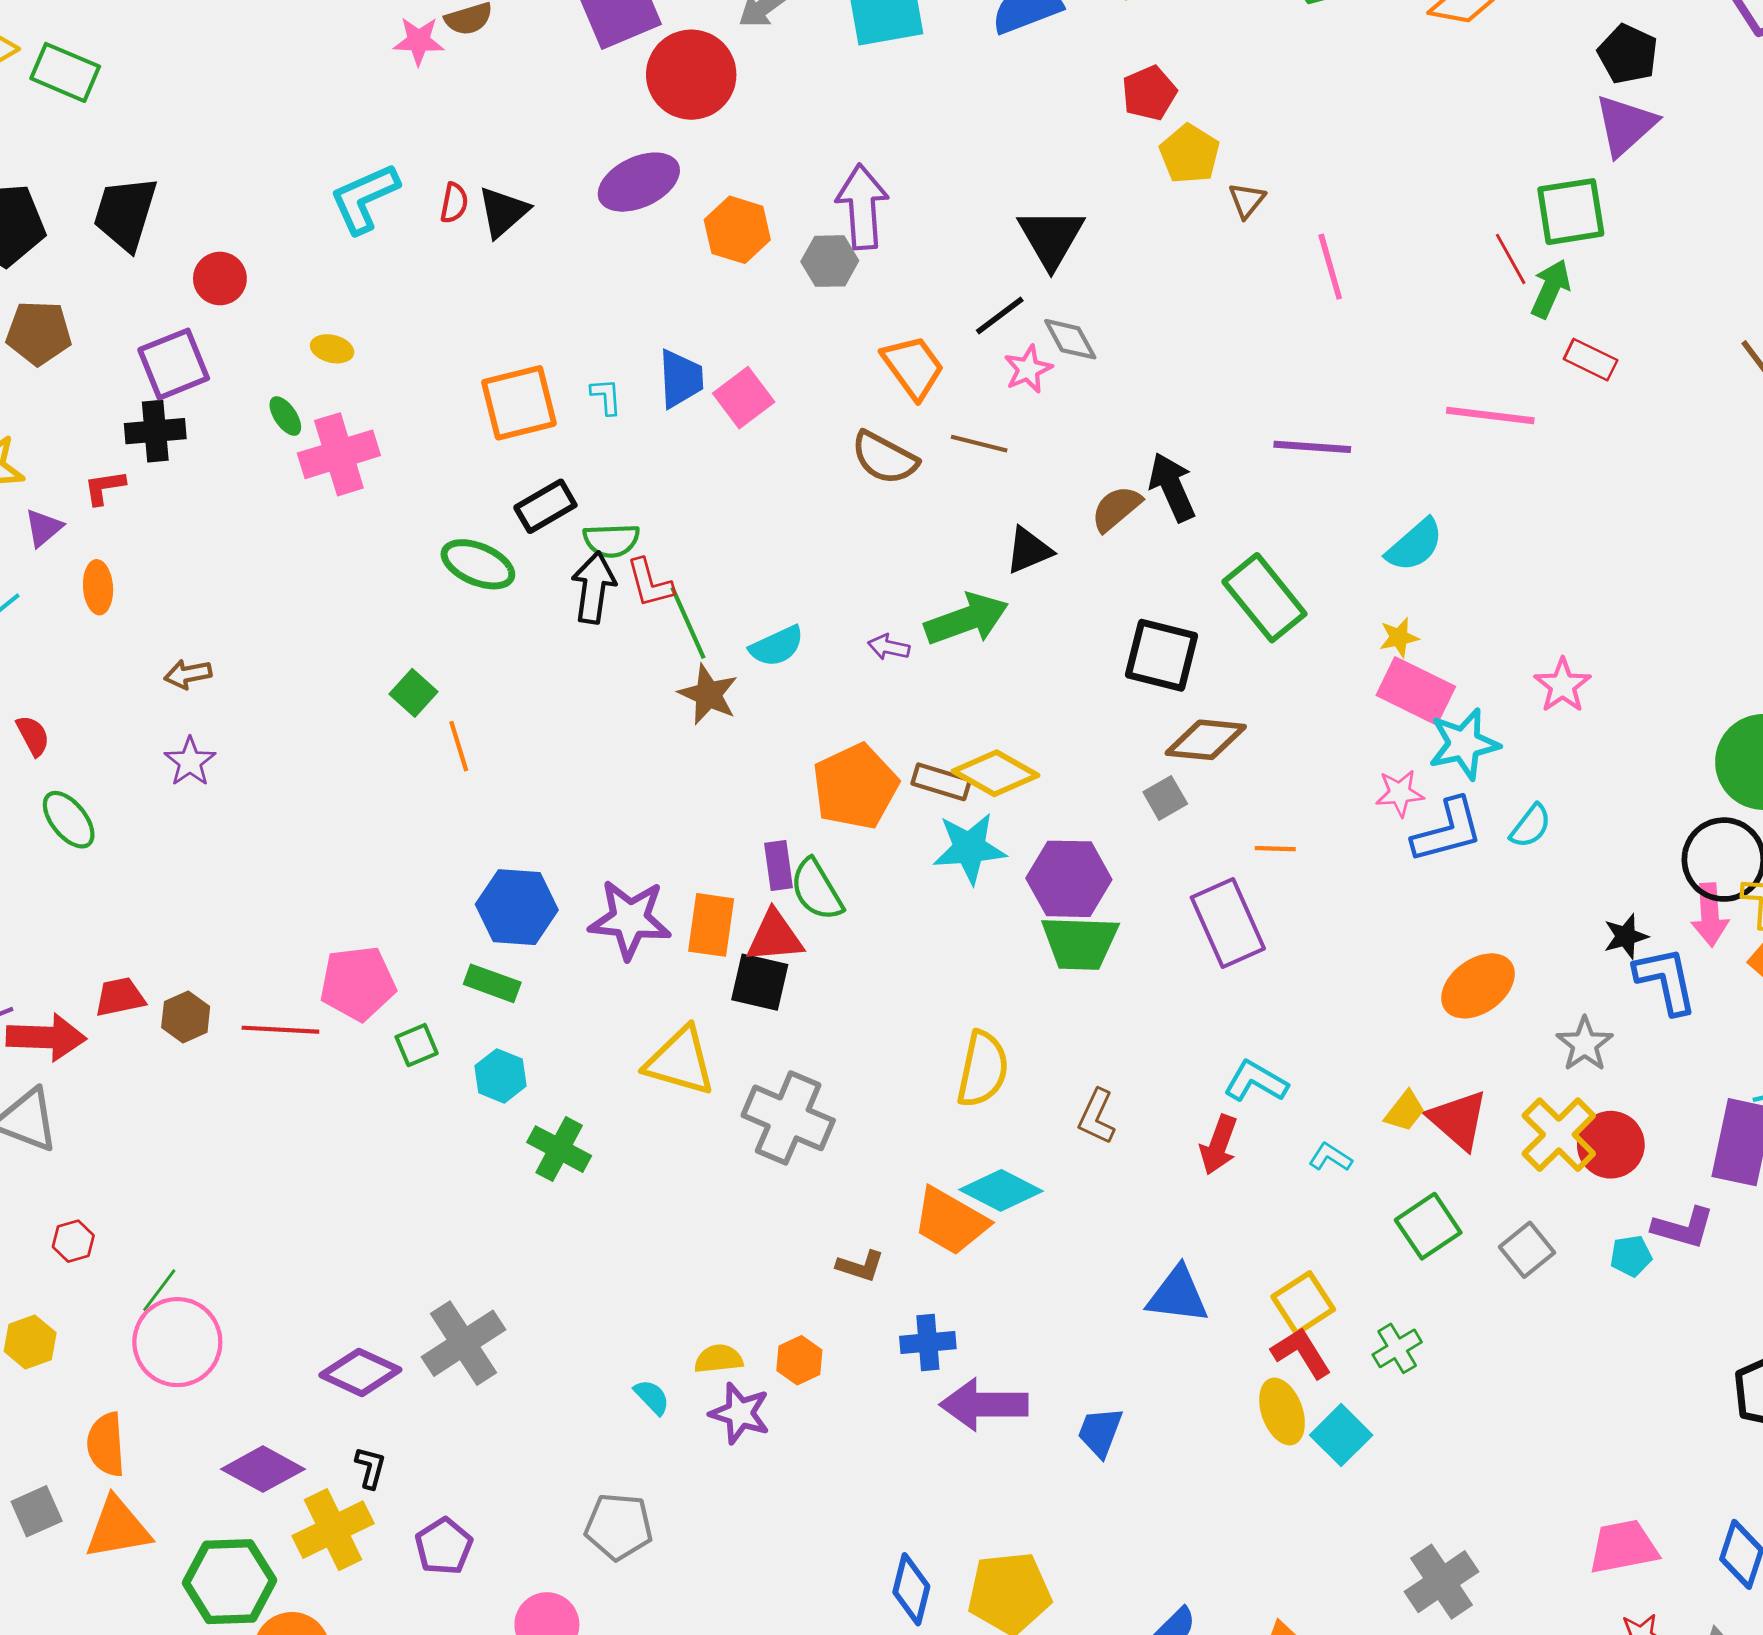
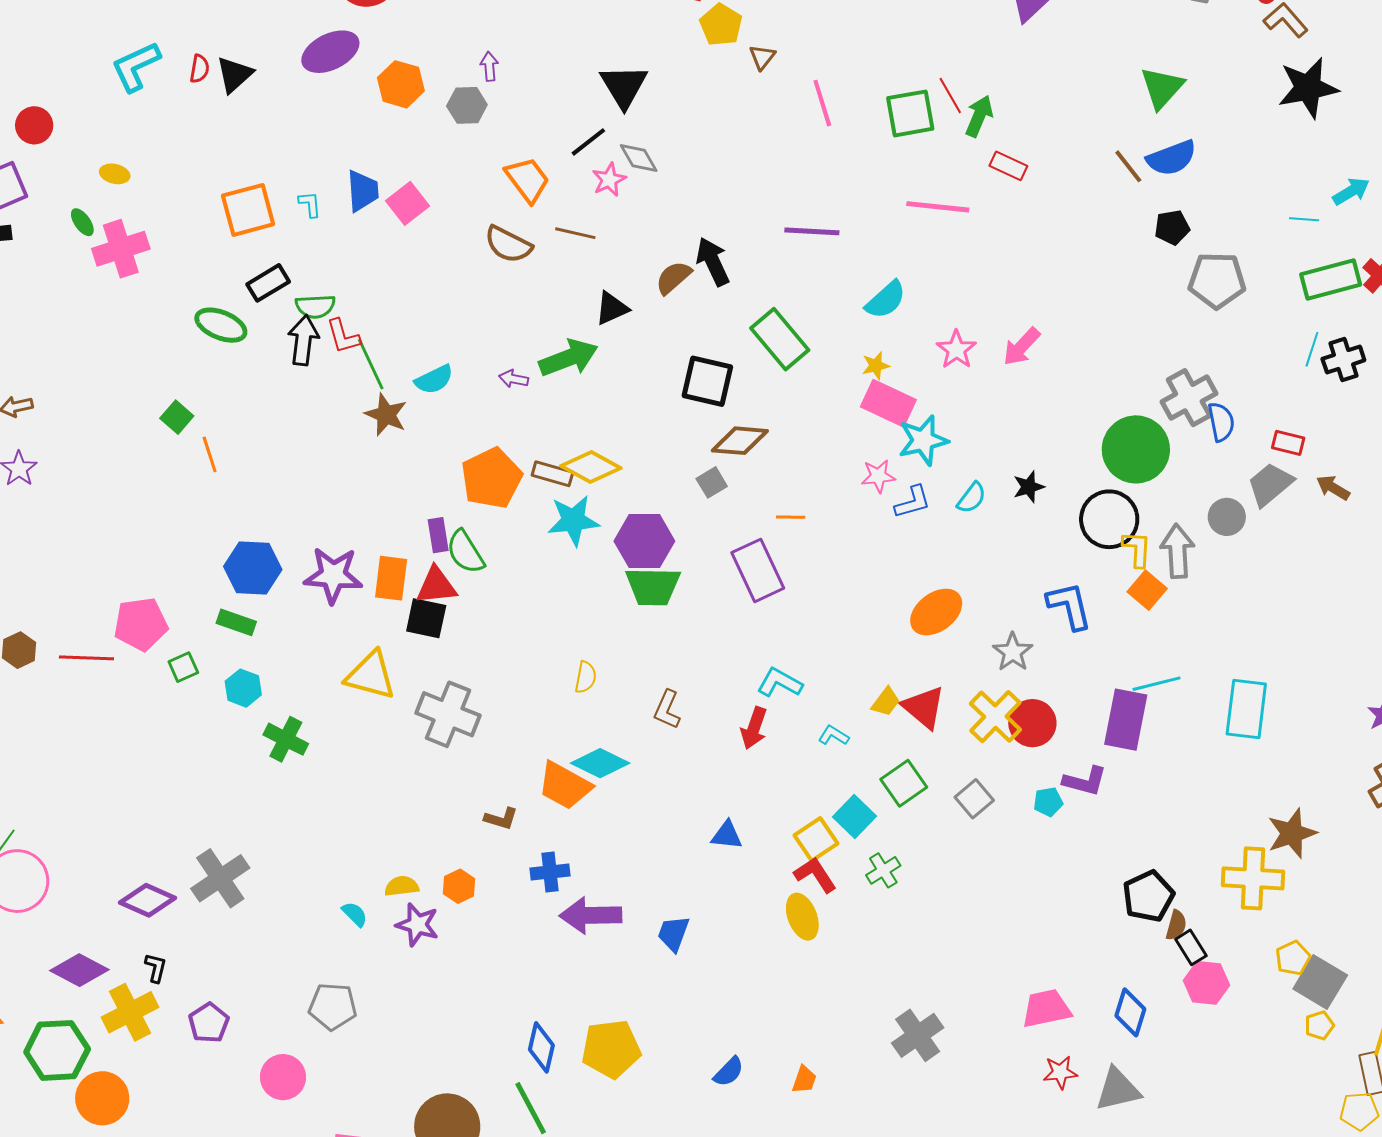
purple arrow: (862, 207) -> (489, 66), size x0.5
green square: (1571, 212) -> (910, 113), moved
pink star: (1563, 685) -> (956, 350), moved
blue L-shape: (1448, 831) -> (913, 502), size x0.7
pink arrow: (1710, 915) -> (1021, 347), moved, turned 48
black star: (1626, 936) -> (1029, 487), moved
yellow semicircle: (983, 1069) -> (586, 677), size x0.6
blue triangle: (1178, 1295) -> (727, 835), size x0.7
cyan square: (1341, 1435) -> (855, 817), moved

